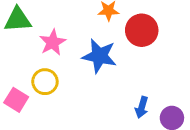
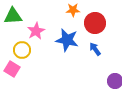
yellow circle: (45, 82) -> (22, 50), moved
blue arrow: (142, 107) -> (95, 49), moved, turned 128

